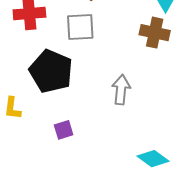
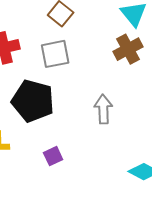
brown cross: (155, 33) -> (128, 49), turned -32

